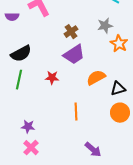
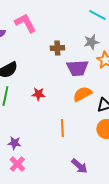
brown cross: (71, 32) -> (57, 48), turned 32
purple trapezoid: (74, 55) -> (77, 68), moved, turned 30

